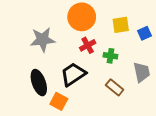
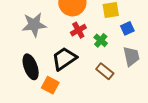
blue square: (145, 33) -> (127, 28), moved
green cross: (110, 56) -> (101, 40), turned 32

